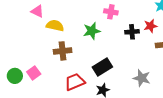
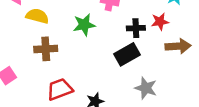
black rectangle: (102, 67) -> (127, 54), moved

